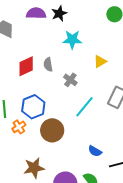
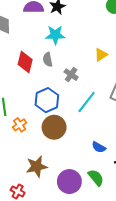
cyan star: (72, 40) -> (55, 35), moved
red diamond: (26, 66) -> (25, 62), turned -50
blue hexagon: (33, 107) -> (47, 100), moved

